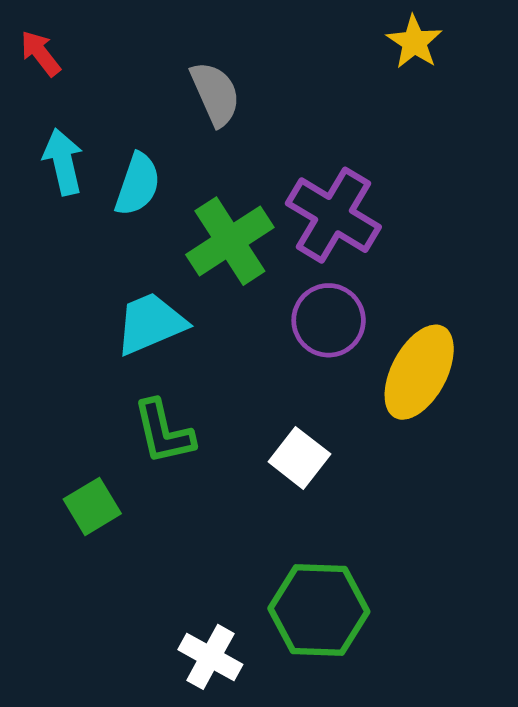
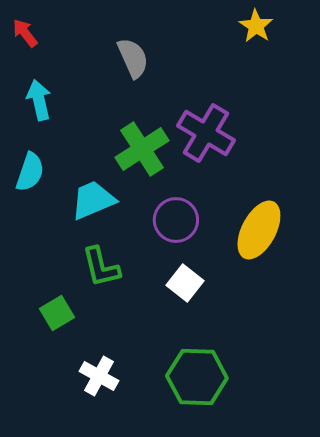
cyan semicircle: (138, 184) -> (30, 172), moved
purple circle: (329, 320) -> (176, 220), moved
white cross: (210, 657) -> (99, 376), moved

